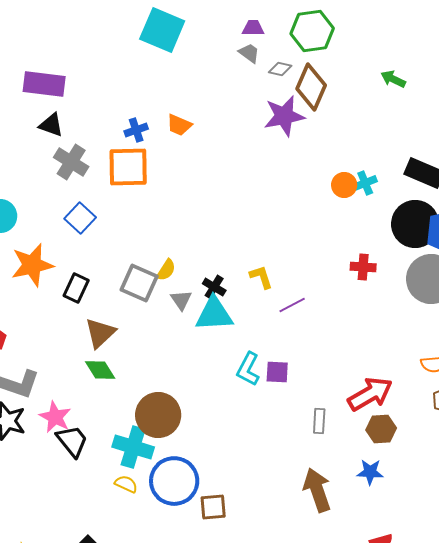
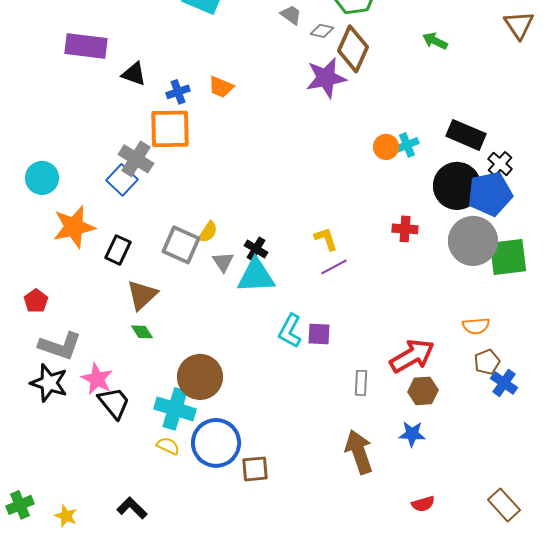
black triangle: (51, 125) -> (134, 74), moved
gray cross: (71, 162) -> (136, 159), moved
yellow L-shape: (261, 277) -> (326, 239), moved
green diamond: (100, 370) -> (142, 332), size x0.7

